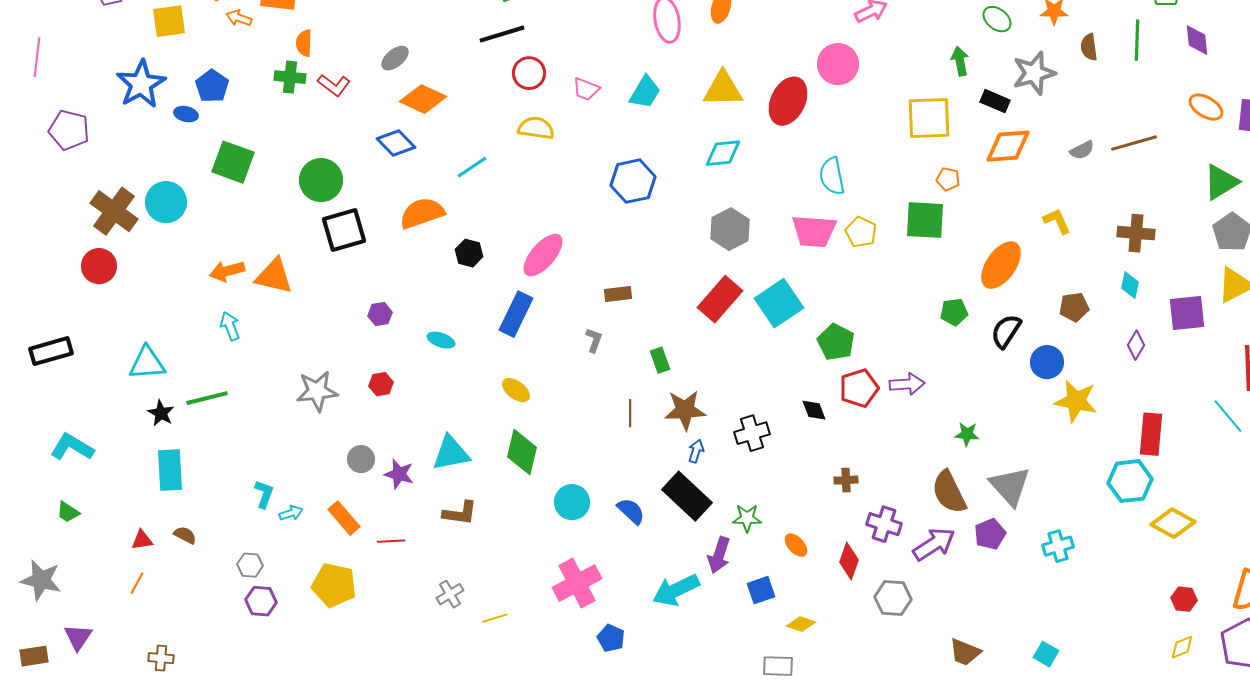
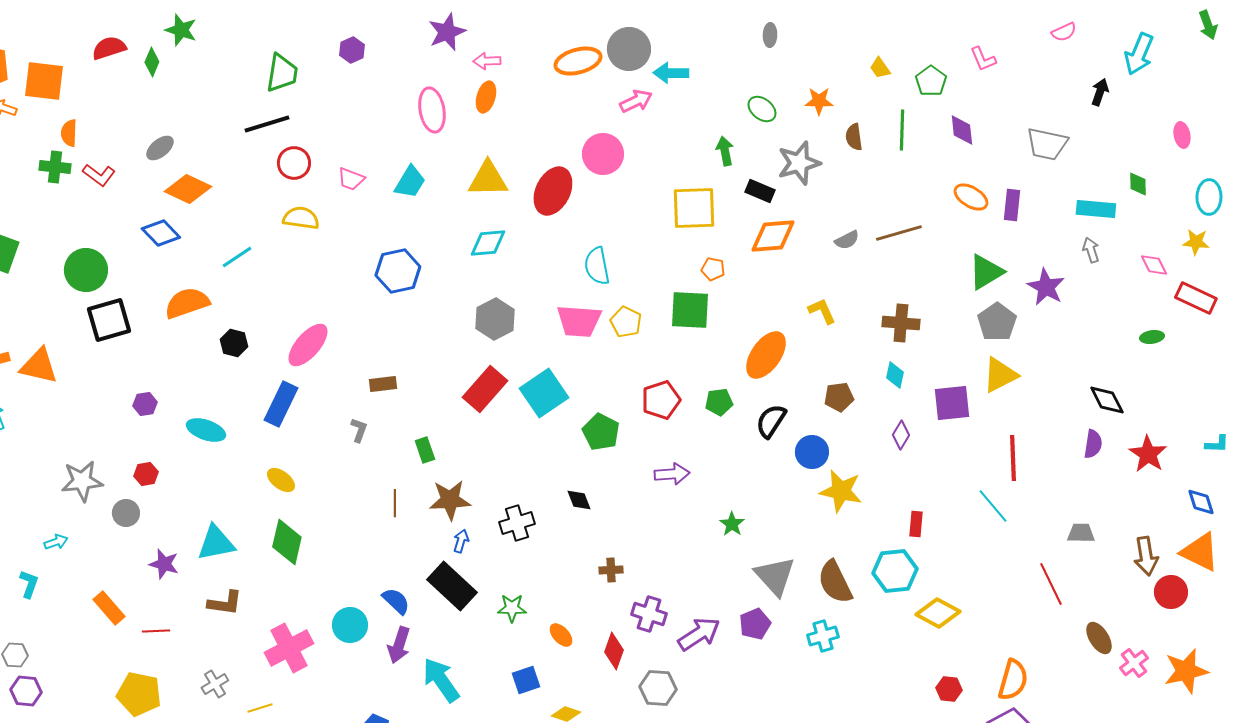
cyan ellipse: (441, 340) -> (206, 430), size x1.4
red pentagon: (859, 388) -> (661, 400), moved
green star: (967, 434) -> (732, 524), turned 30
red rectangle: (1151, 434) -> (916, 524), size x0.6
gray circle: (361, 459) -> (126, 513), moved
brown semicircle: (949, 492) -> (835, 582), moved
cyan circle: (572, 502) -> (350, 625), moved
cyan arrow: (291, 513) -> (56, 542), moved
purple arrow: (719, 555) -> (399, 645), moved
pink cross: (577, 583) -> (289, 648), moved
yellow pentagon: (334, 585) -> (139, 694), moved
cyan arrow: (676, 590) -> (441, 680), turned 81

